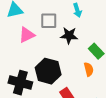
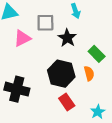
black star: (69, 35) -> (67, 38), turned 30
black hexagon: (48, 71) -> (61, 74), moved

